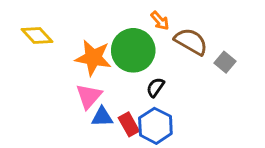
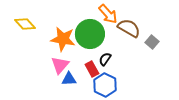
orange arrow: (160, 21) -> (108, 14), size x1.5
red rectangle: (129, 124) -> (92, 69), moved

